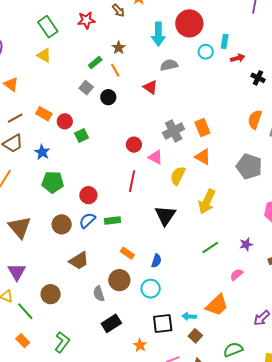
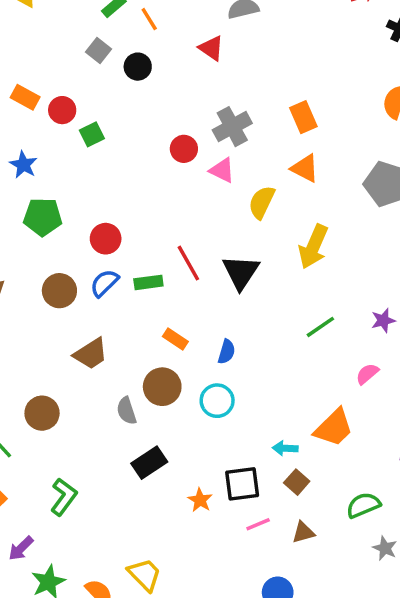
gray cross: (174, 131) -> (232, 127), moved
red line: (132, 181) -> (188, 263), moved, turned -40
black square: (163, 323) -> (242, 484), moved

